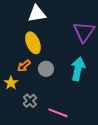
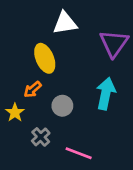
white triangle: (37, 14) -> (65, 23), moved
gray circle: (46, 69) -> (62, 106), moved

